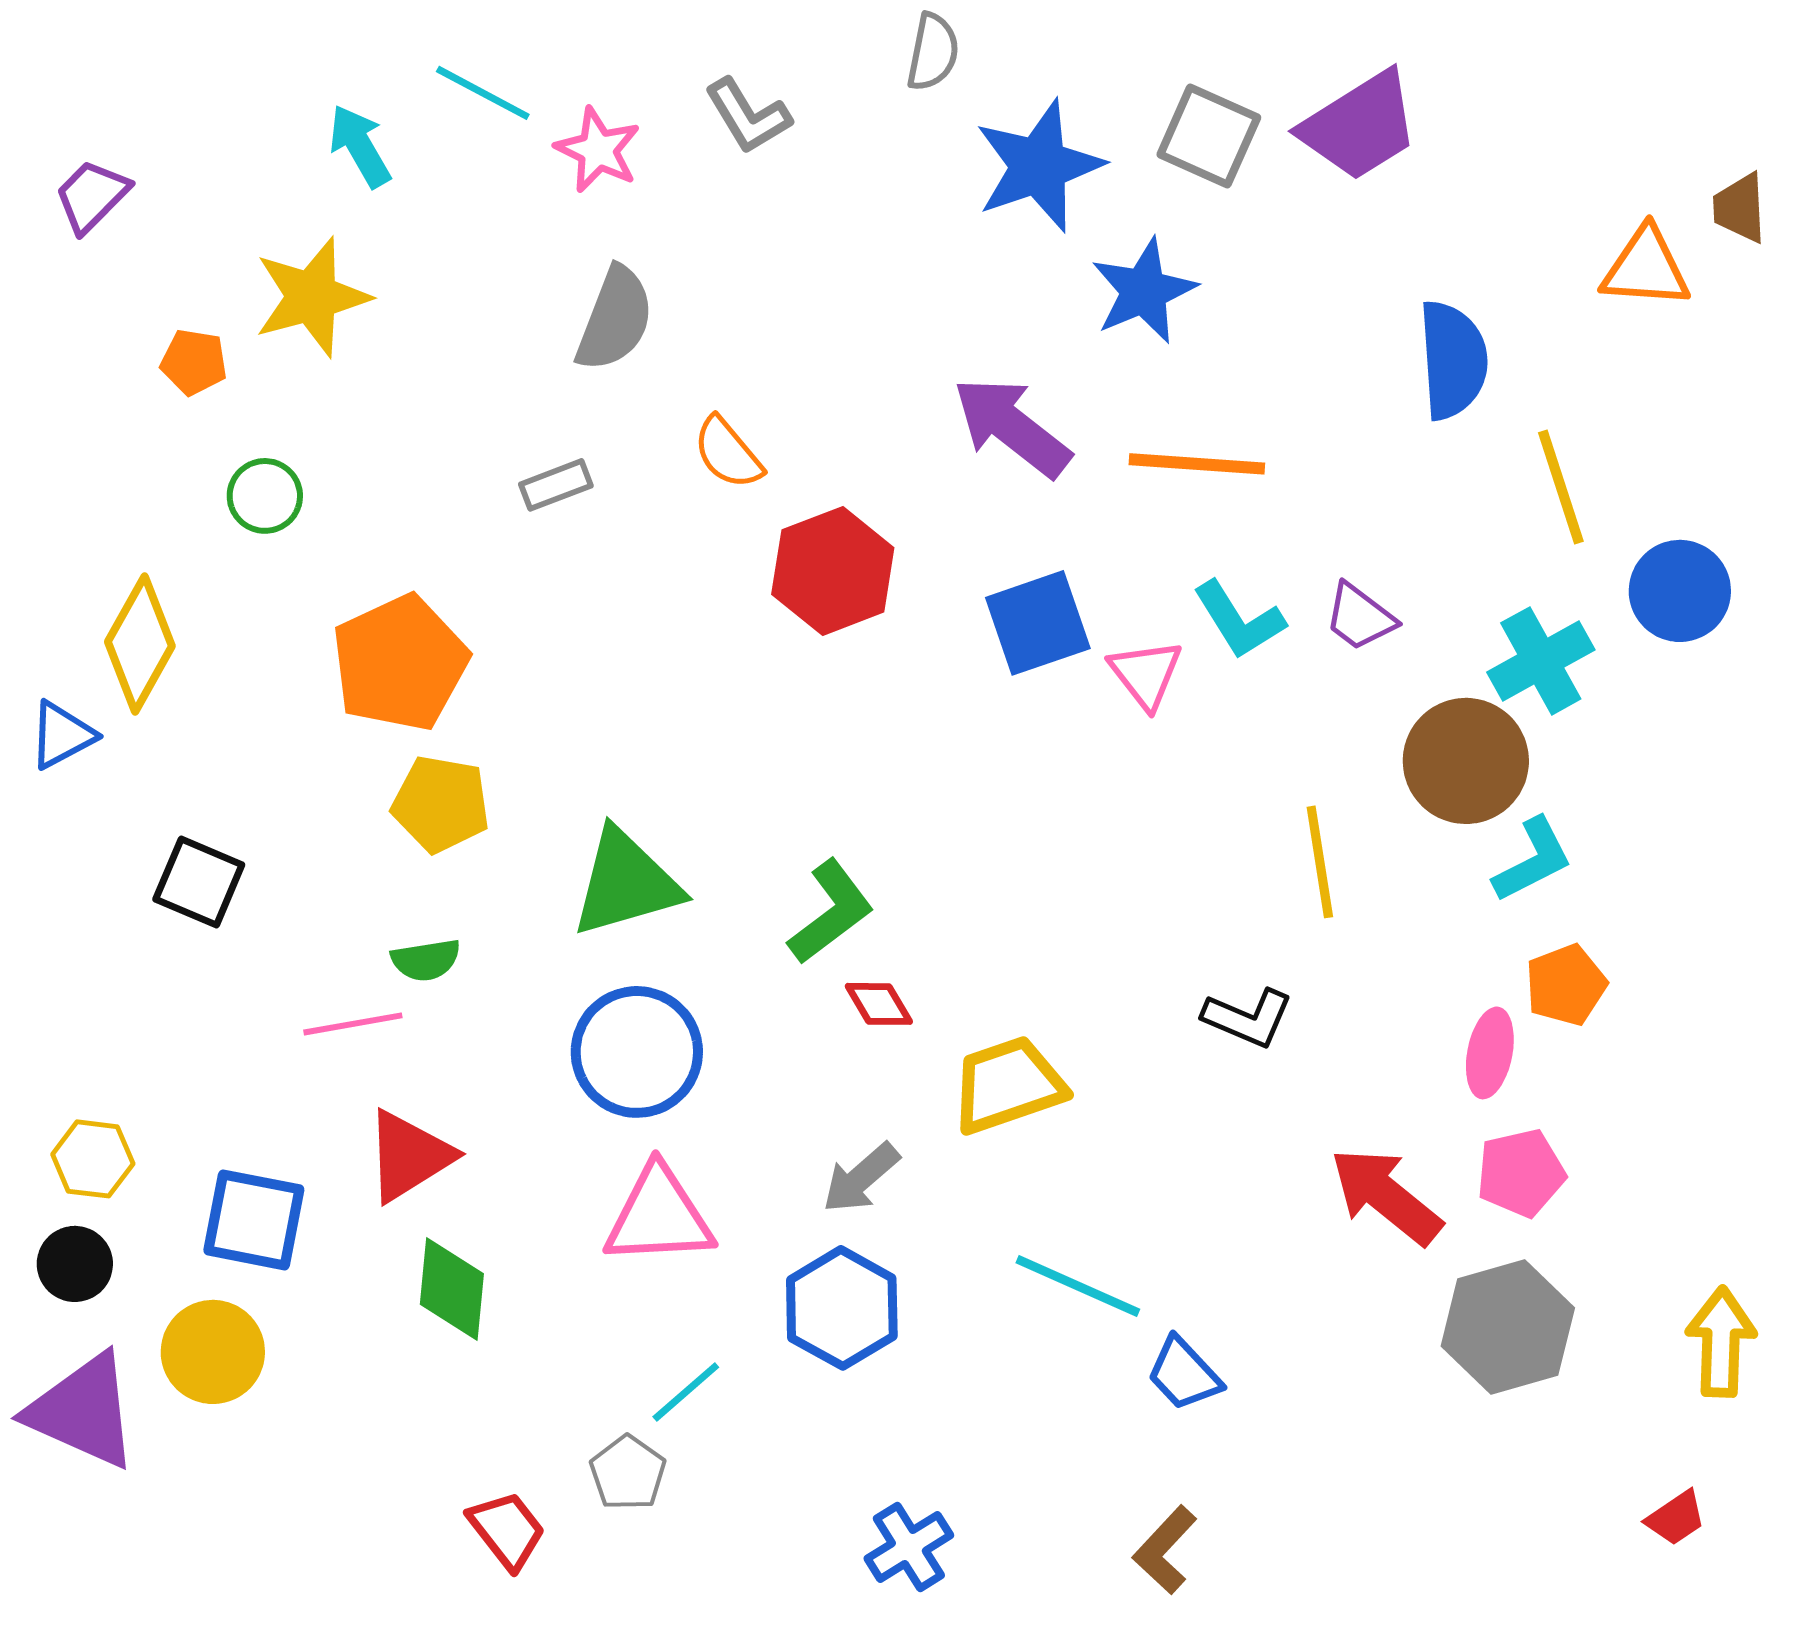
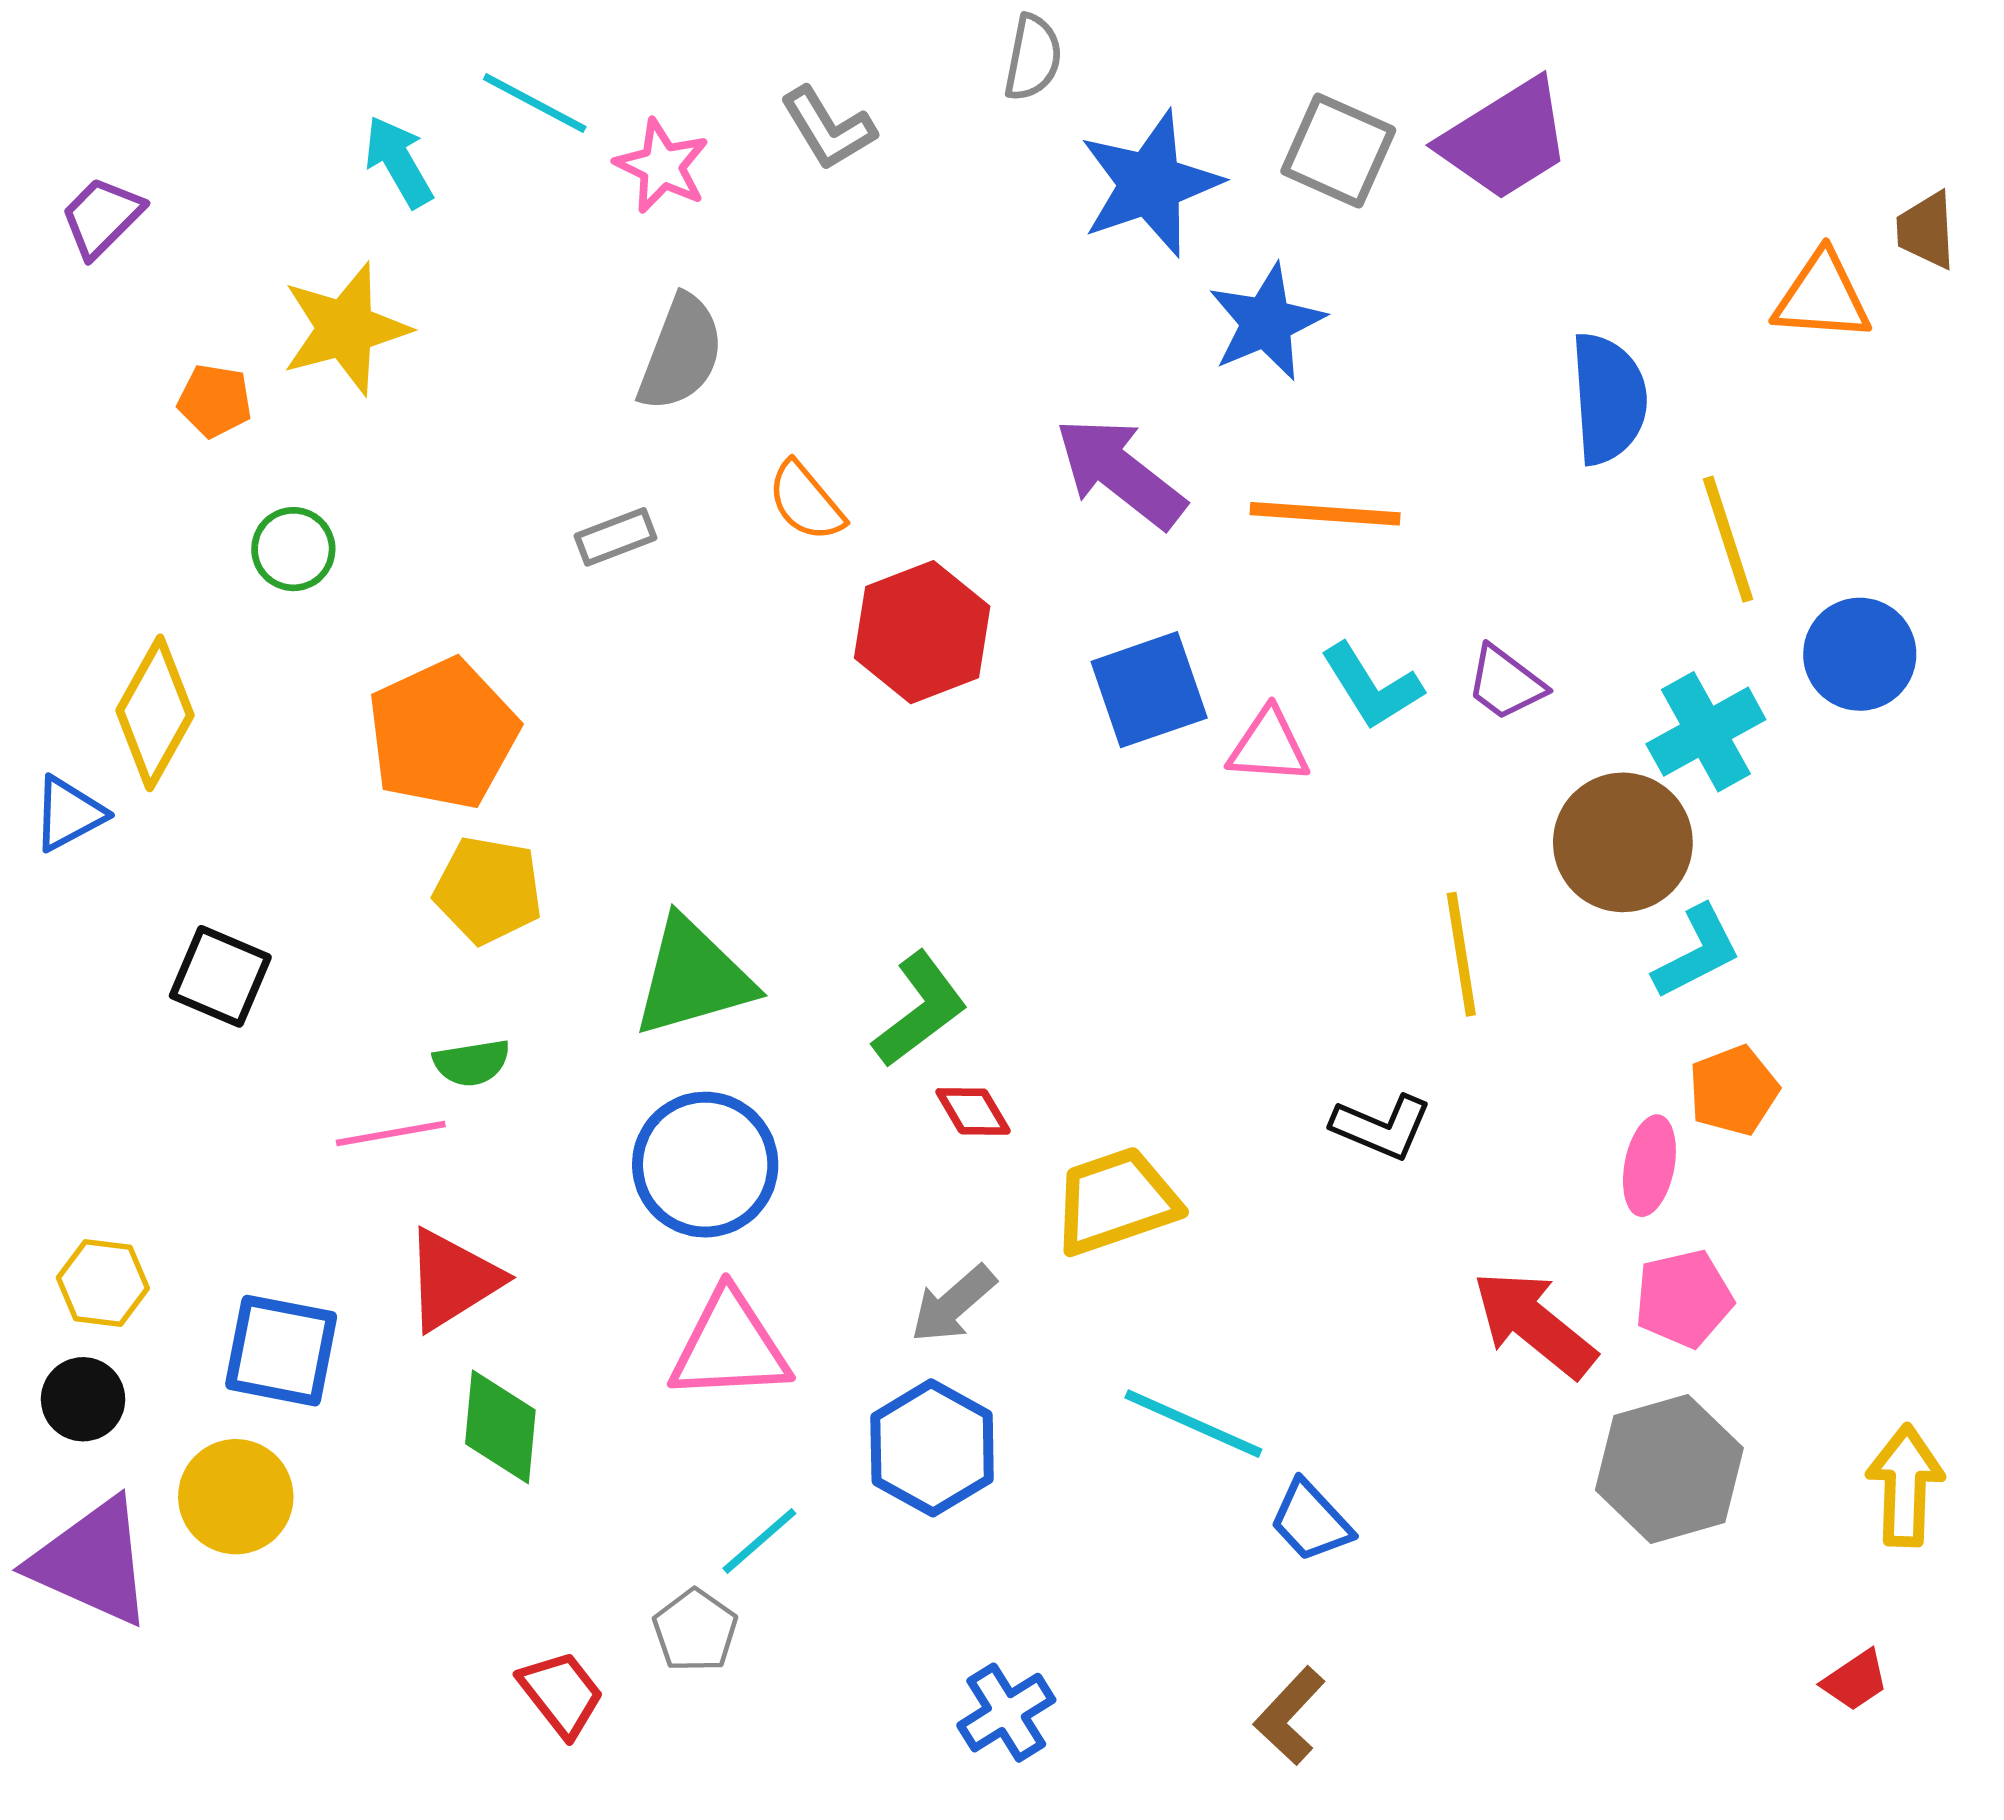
pink triangle: (1146, 674) -> (1269, 746), turned -48

